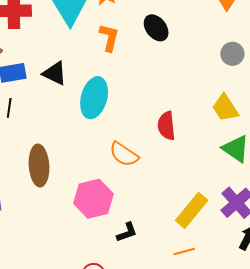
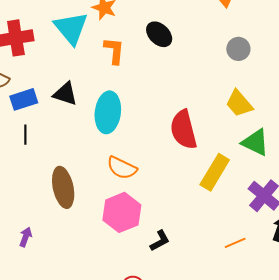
red semicircle: (166, 126) -> (184, 130), size x1.4
orange semicircle: (124, 154) -> (122, 168), moved
yellow rectangle: (192, 210) -> (215, 172), moved
orange line: (184, 251) -> (235, 243), moved

